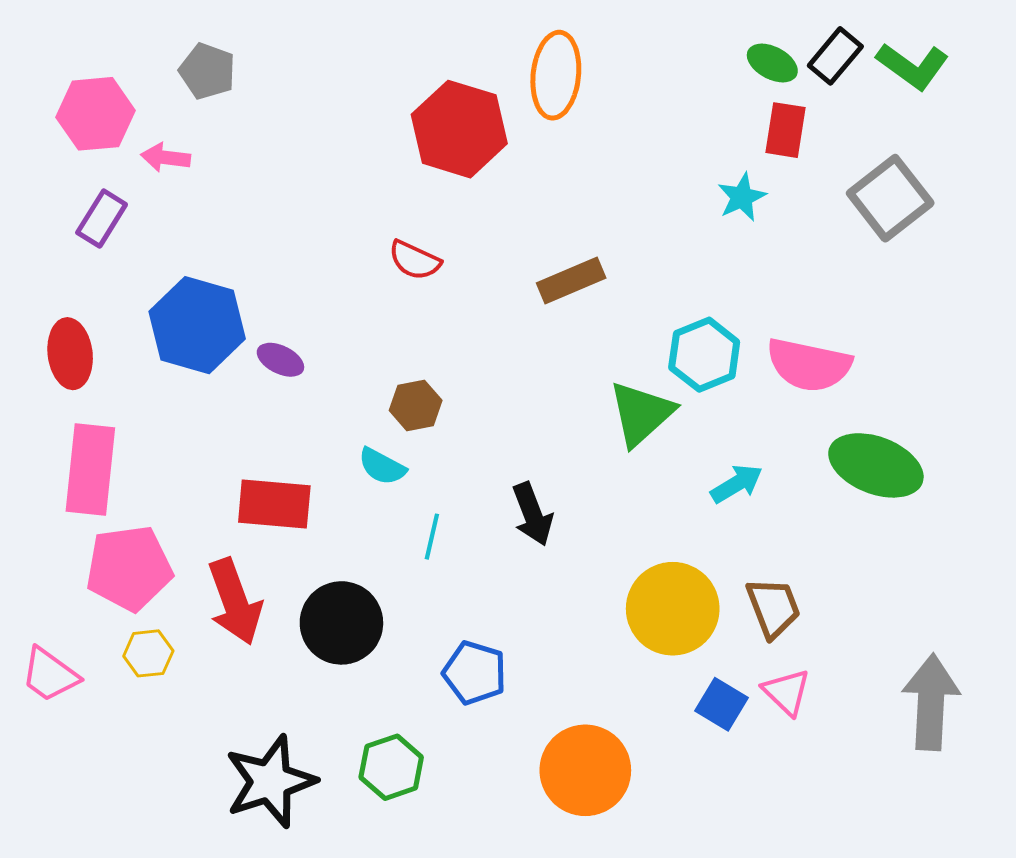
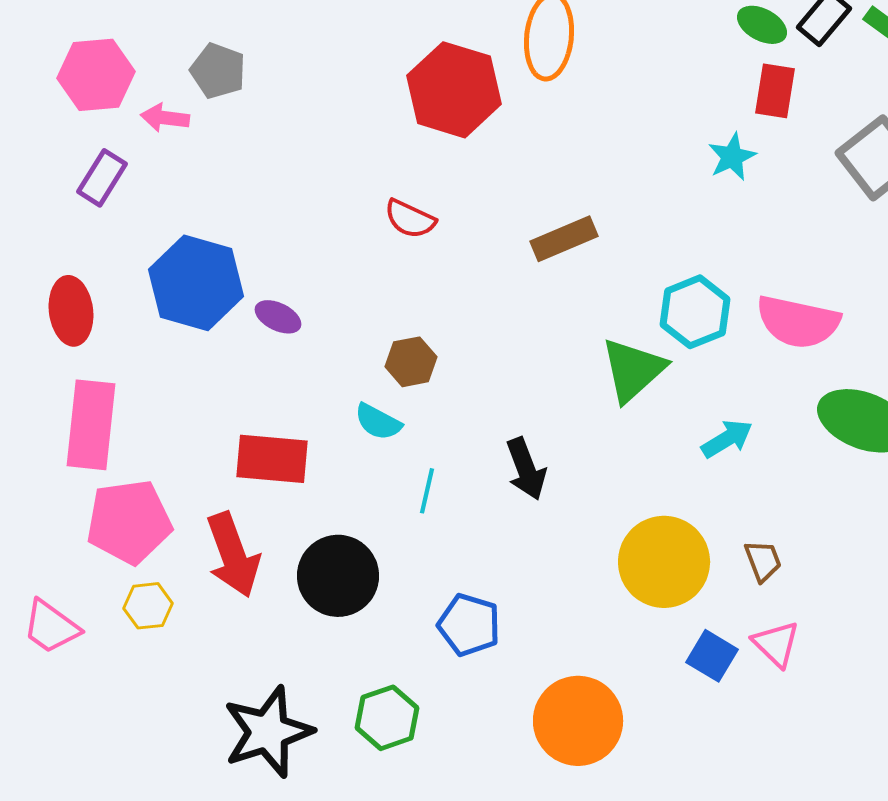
gray pentagon: (207, 71) -> (218, 71), moved
brown trapezoid: (773, 608) -> (763, 561), size x0.7

